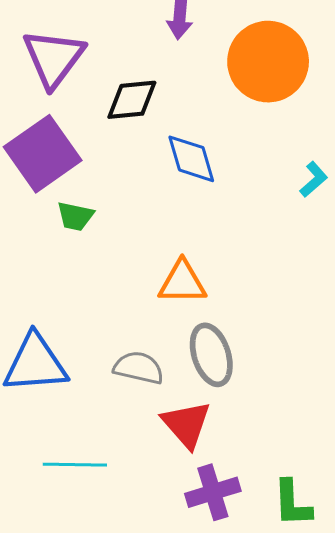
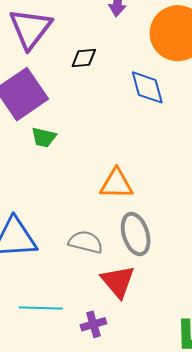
black diamond: (132, 100) -> (84, 58), size x0.7
blue diamond: (191, 159) -> (147, 87), moved
purple cross: (213, 492) -> (93, 324), moved, size x0.7

